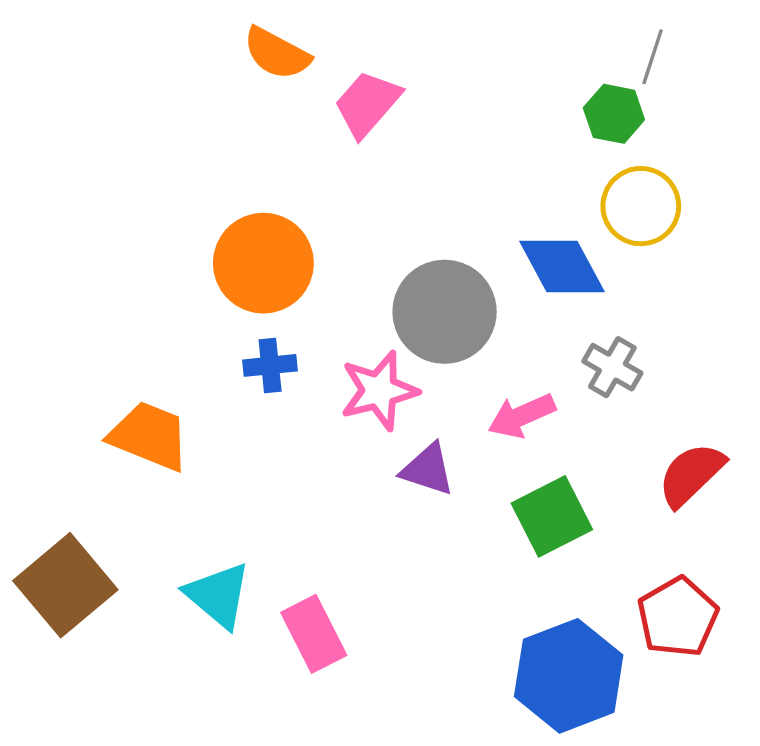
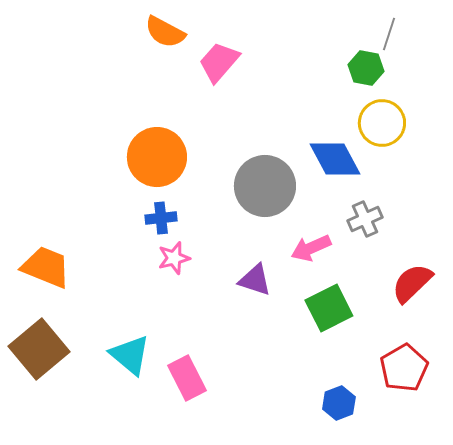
gray cross: (612, 367) -> (365, 219), turned 36
pink star: (379, 391) -> (174, 258), moved, size x0.7
orange trapezoid: (149, 436) -> (46, 267), moved
blue hexagon: (569, 676) -> (339, 403), size x0.5

